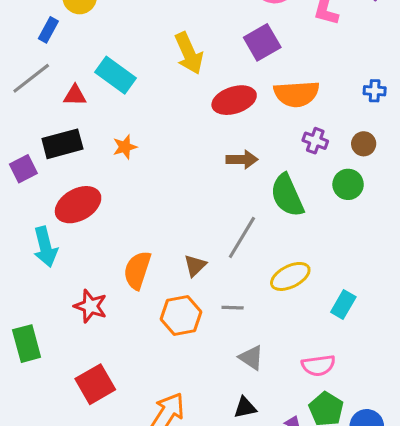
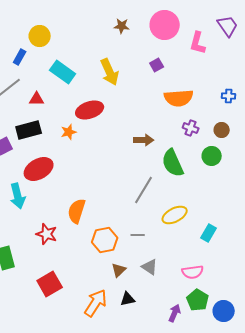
purple square: (262, 42) -> (157, 65), size x0.6
cyan rectangle: (115, 75) -> (63, 72), moved
red ellipse: (234, 100) -> (90, 110), moved
brown triangle: (195, 266) -> (119, 270), moved
black triangle: (245, 408) -> (128, 299), moved

